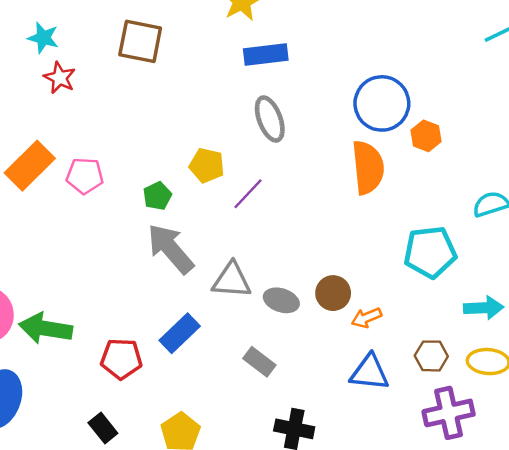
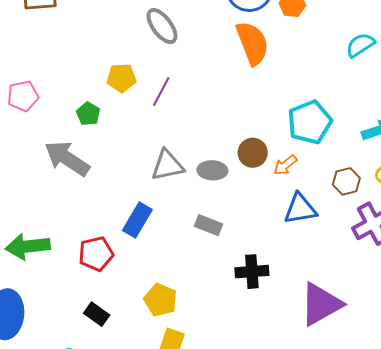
pink pentagon: (85, 176) -> (23, 96), moved
gray arrow: (170, 249) -> (67, 158), moved
cyan pentagon: (430, 252) -> (310, 122), moved

